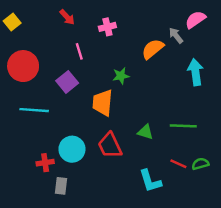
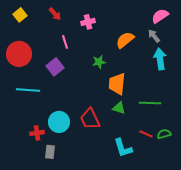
yellow square: (12, 22) -> (20, 15), moved
gray arrow: (176, 35) -> (154, 36), moved
orange trapezoid: (103, 103) -> (117, 84), moved

